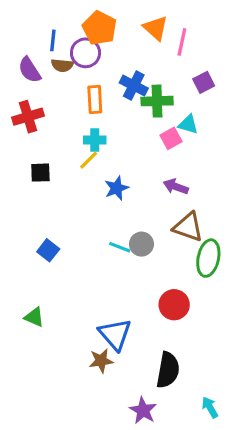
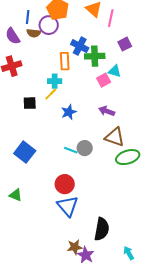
orange rectangle: (95, 100) -> (65, 61), moved
black square: (40, 173) -> (30, 103), moved
blue square: (48, 250) -> (25, 152), size x1.5
green ellipse: (208, 258) -> (128, 157), turned 60
red circle: (174, 305) -> (65, 184), moved
brown star: (101, 361) -> (75, 247), moved

